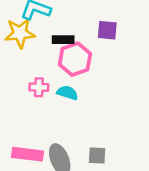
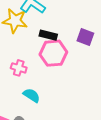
cyan semicircle: (67, 93) -> (32, 95), moved

